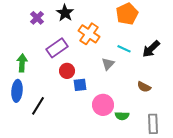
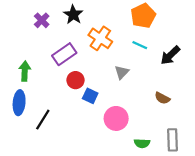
cyan line: (124, 49) -> (140, 45), moved
blue square: (80, 85) -> (90, 96), turned 32
green semicircle: (122, 116) -> (142, 143), moved

